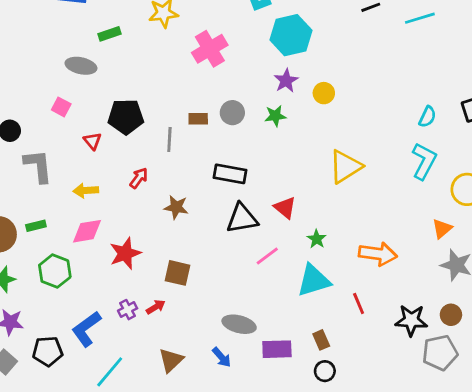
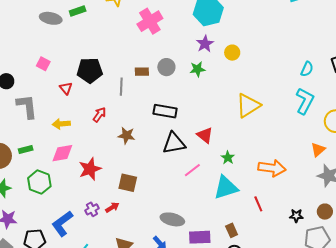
gray ellipse: (81, 66) -> (51, 18), moved
black star: (411, 320) -> (296, 216), size x0.6

